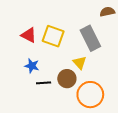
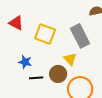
red triangle: (29, 35) -> (16, 23), moved

